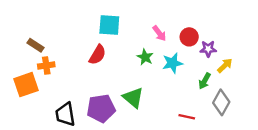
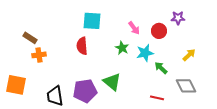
purple star: (208, 49) -> (178, 18), moved
red semicircle: (97, 55) -> (82, 46), turned 144
green arrow: (205, 81) -> (161, 68), moved, turned 104
orange square: (26, 85) -> (16, 85), moved, turned 30
gray diamond: (221, 102) -> (186, 86), turned -55

